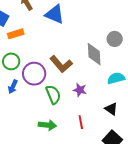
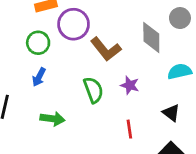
purple circle: (34, 74) -> (74, 24), moved
green arrow: (47, 125) -> (53, 119), moved

